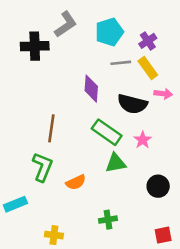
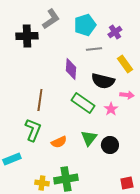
yellow rectangle: (148, 68) -> (125, 64), moved
pink arrow: (163, 94) -> (127, 95), moved
green triangle: (116, 163) -> (89, 138), moved, turned -42
black circle: (158, 186) -> (110, 145), moved
green cross: (108, 220) -> (66, 179), moved, size x1.6

